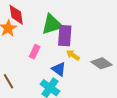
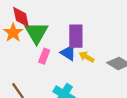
green triangle: (52, 24) -> (36, 33), moved, turned -40
blue triangle: (59, 69) -> (68, 53), moved

